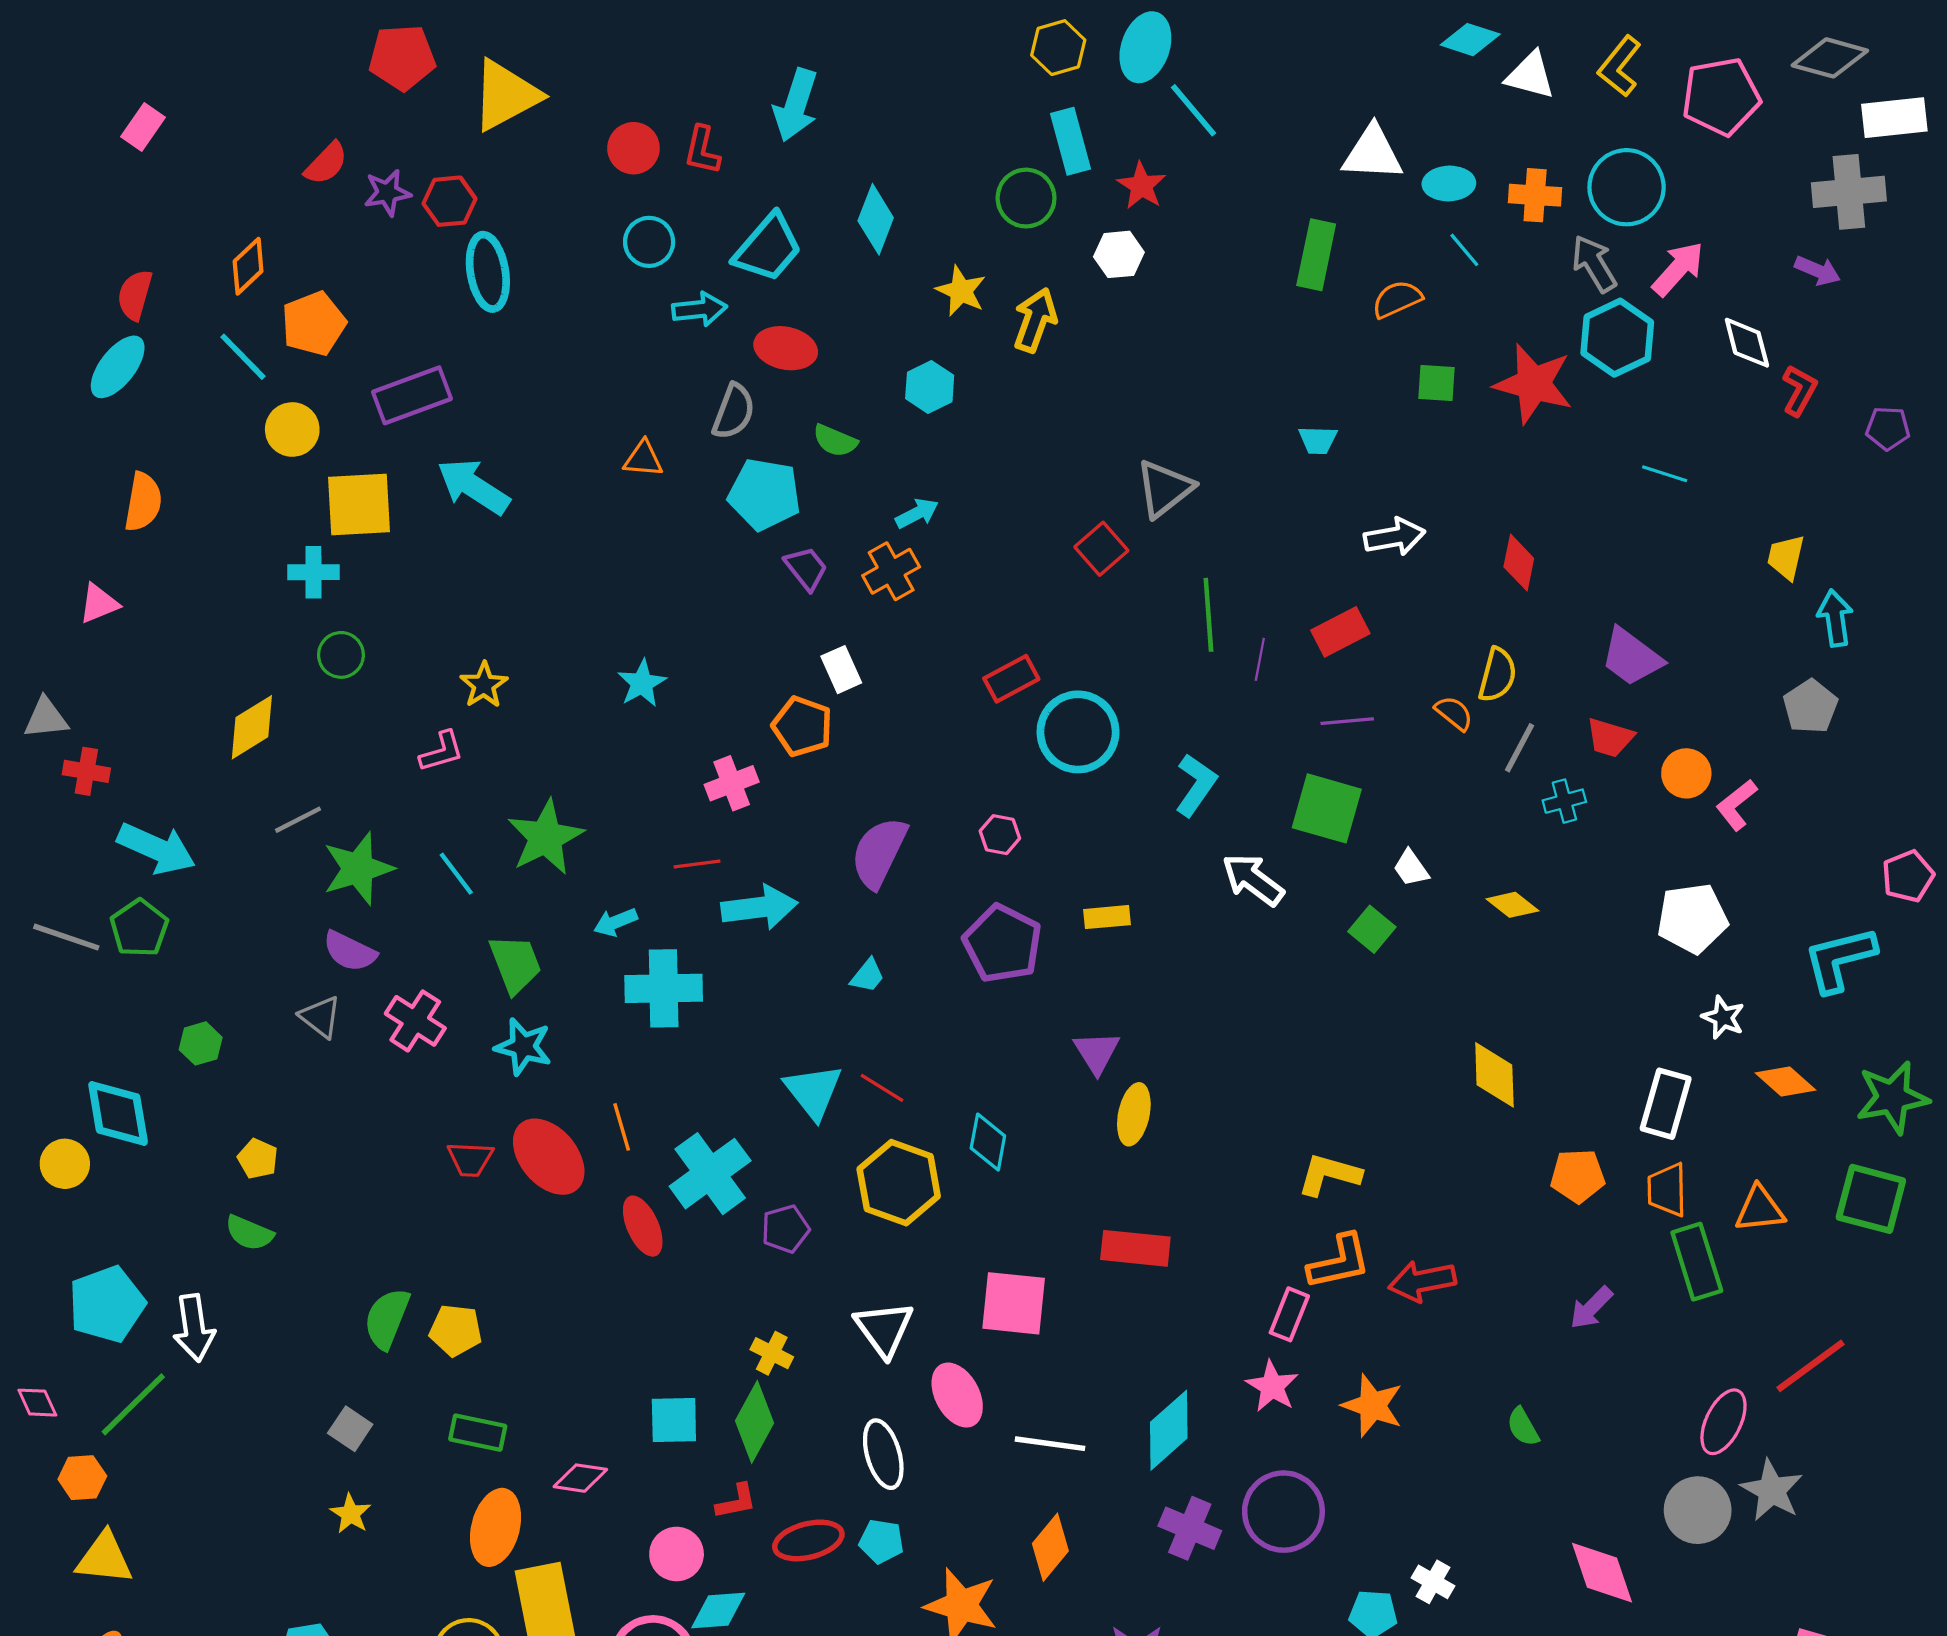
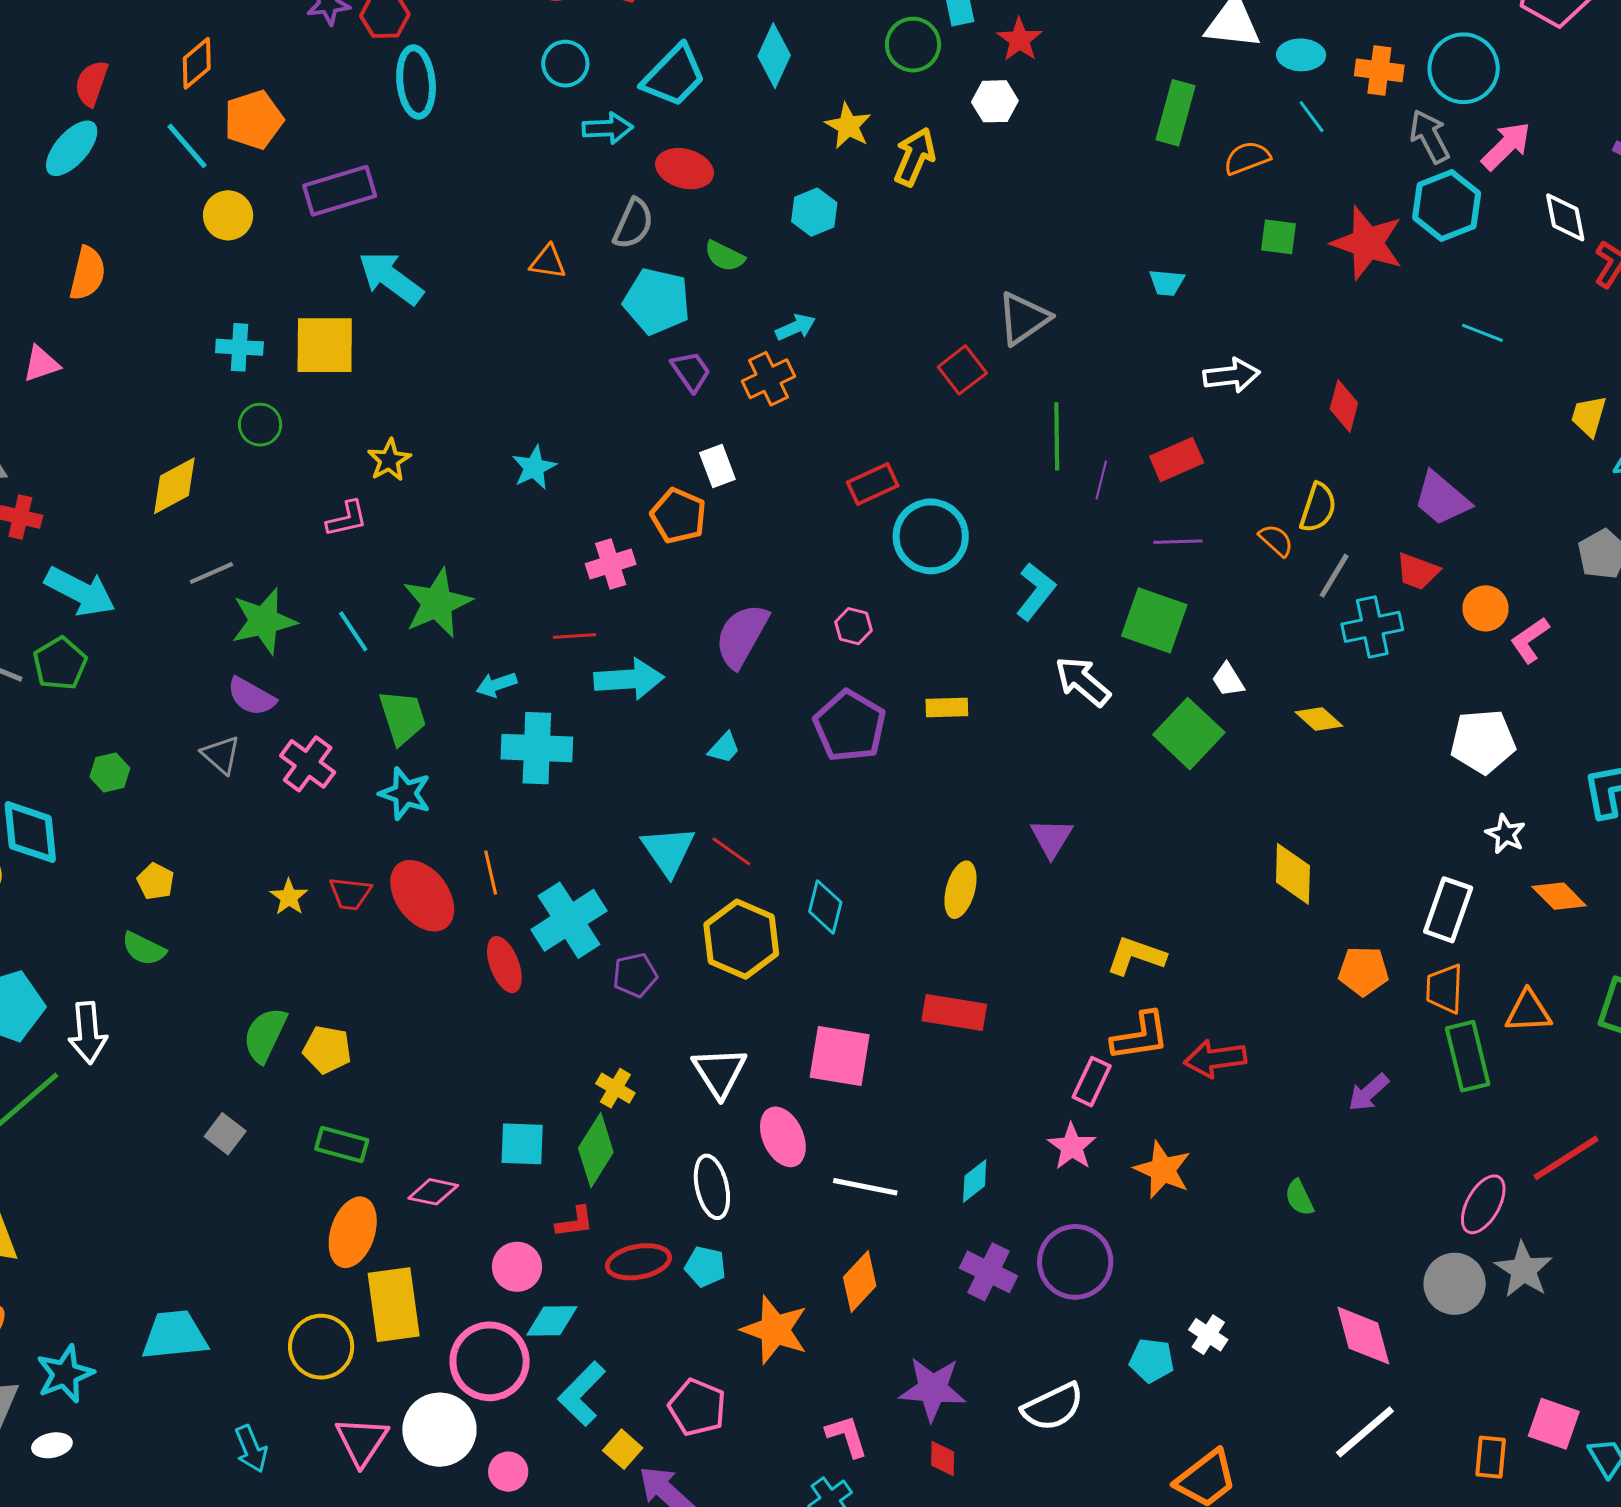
yellow square: (359, 504) -> (325, 345), moved
cyan cross: (1564, 801) -> (1372, 627), size x1.5
green square: (1372, 929) -> (1189, 734), size x1.6
purple triangle: (1097, 1052) -> (1052, 838), moved
cyan diamond: (1169, 1430) -> (975, 1181), size x0.6
yellow star: (351, 1514) -> (289, 897), moved

